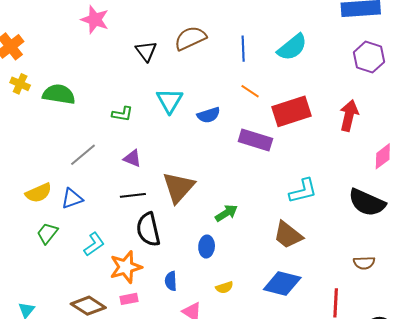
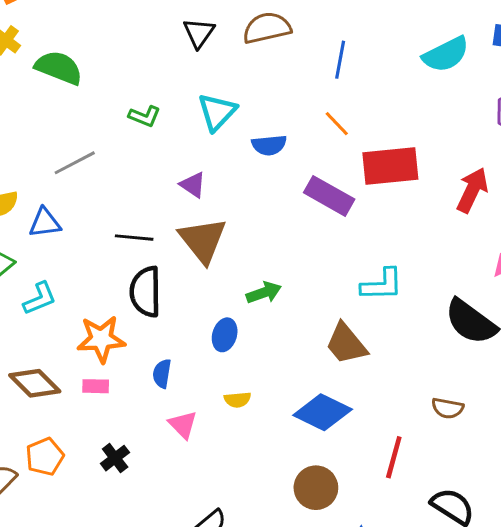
cyan semicircle: (292, 47) -> (446, 54), moved
purple triangle: (132, 158) -> (193, 185), moved
brown triangle: (178, 187) -> (203, 240), turned -33
cyan L-shape: (94, 244) -> (40, 299), moved

